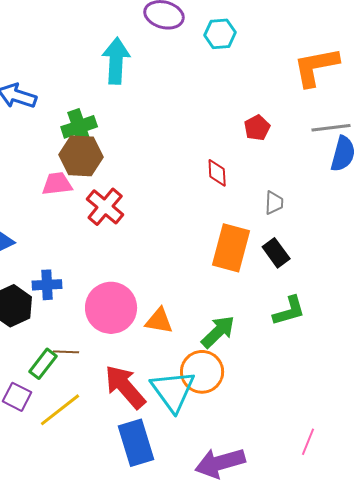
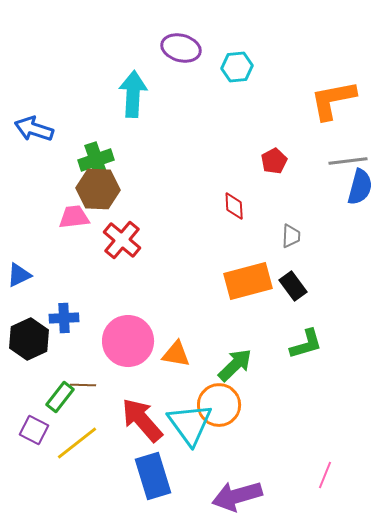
orange rectangle: (231, 248) -> (248, 281), turned 60

